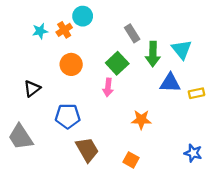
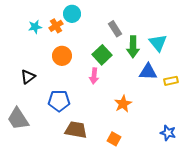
orange star: (141, 120) -> (123, 104), turned -30
brown trapezoid: (87, 150) -> (76, 130), turned -50

